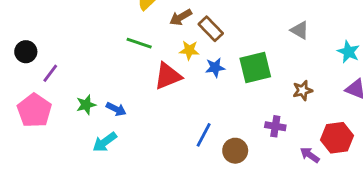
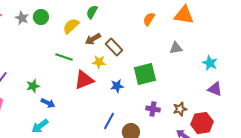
gray triangle: (300, 30) -> (176, 48), turned -40
blue star: (215, 67) -> (117, 86), moved
brown star: (303, 90) -> (180, 109), moved
green star: (86, 105) -> (33, 86), moved
purple cross: (275, 126) -> (153, 109), moved

